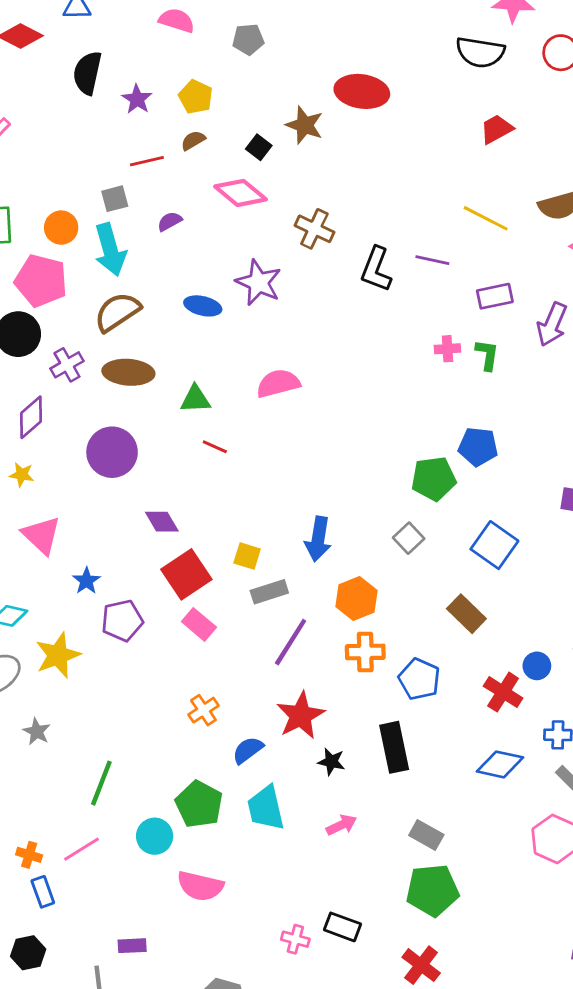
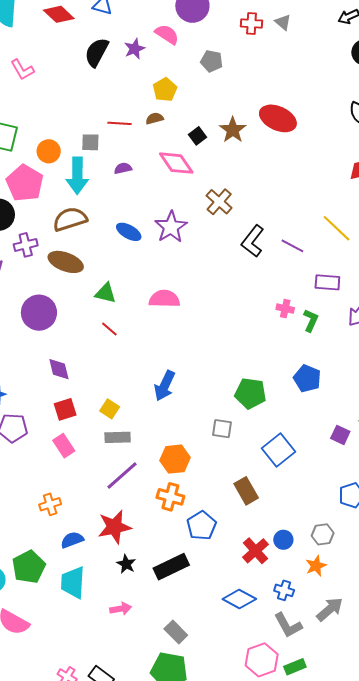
purple star: (137, 99) -> (135, 49), moved
blue pentagon: (478, 447) -> (307, 378), moved
gray square: (409, 538) -> (222, 429), turned 35
blue arrow: (318, 539) -> (165, 386), moved
red square: (186, 574) -> (65, 409), size x0.7
black rectangle: (394, 747) -> (171, 567), turned 60

